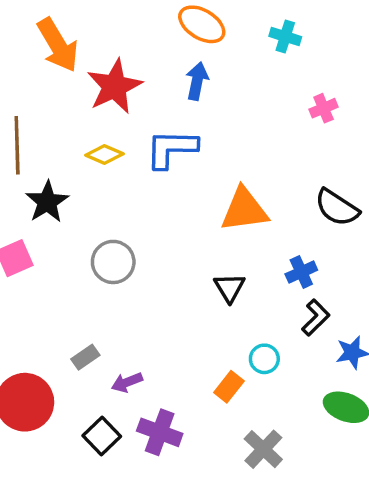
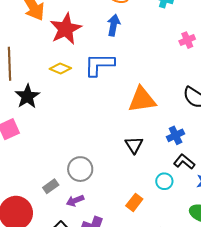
gray circle: (113, 262) -> (80, 169), moved
black L-shape: (316, 318) -> (184, 162), turned -95
cyan circle: (264, 359) -> (164, 181), moved

